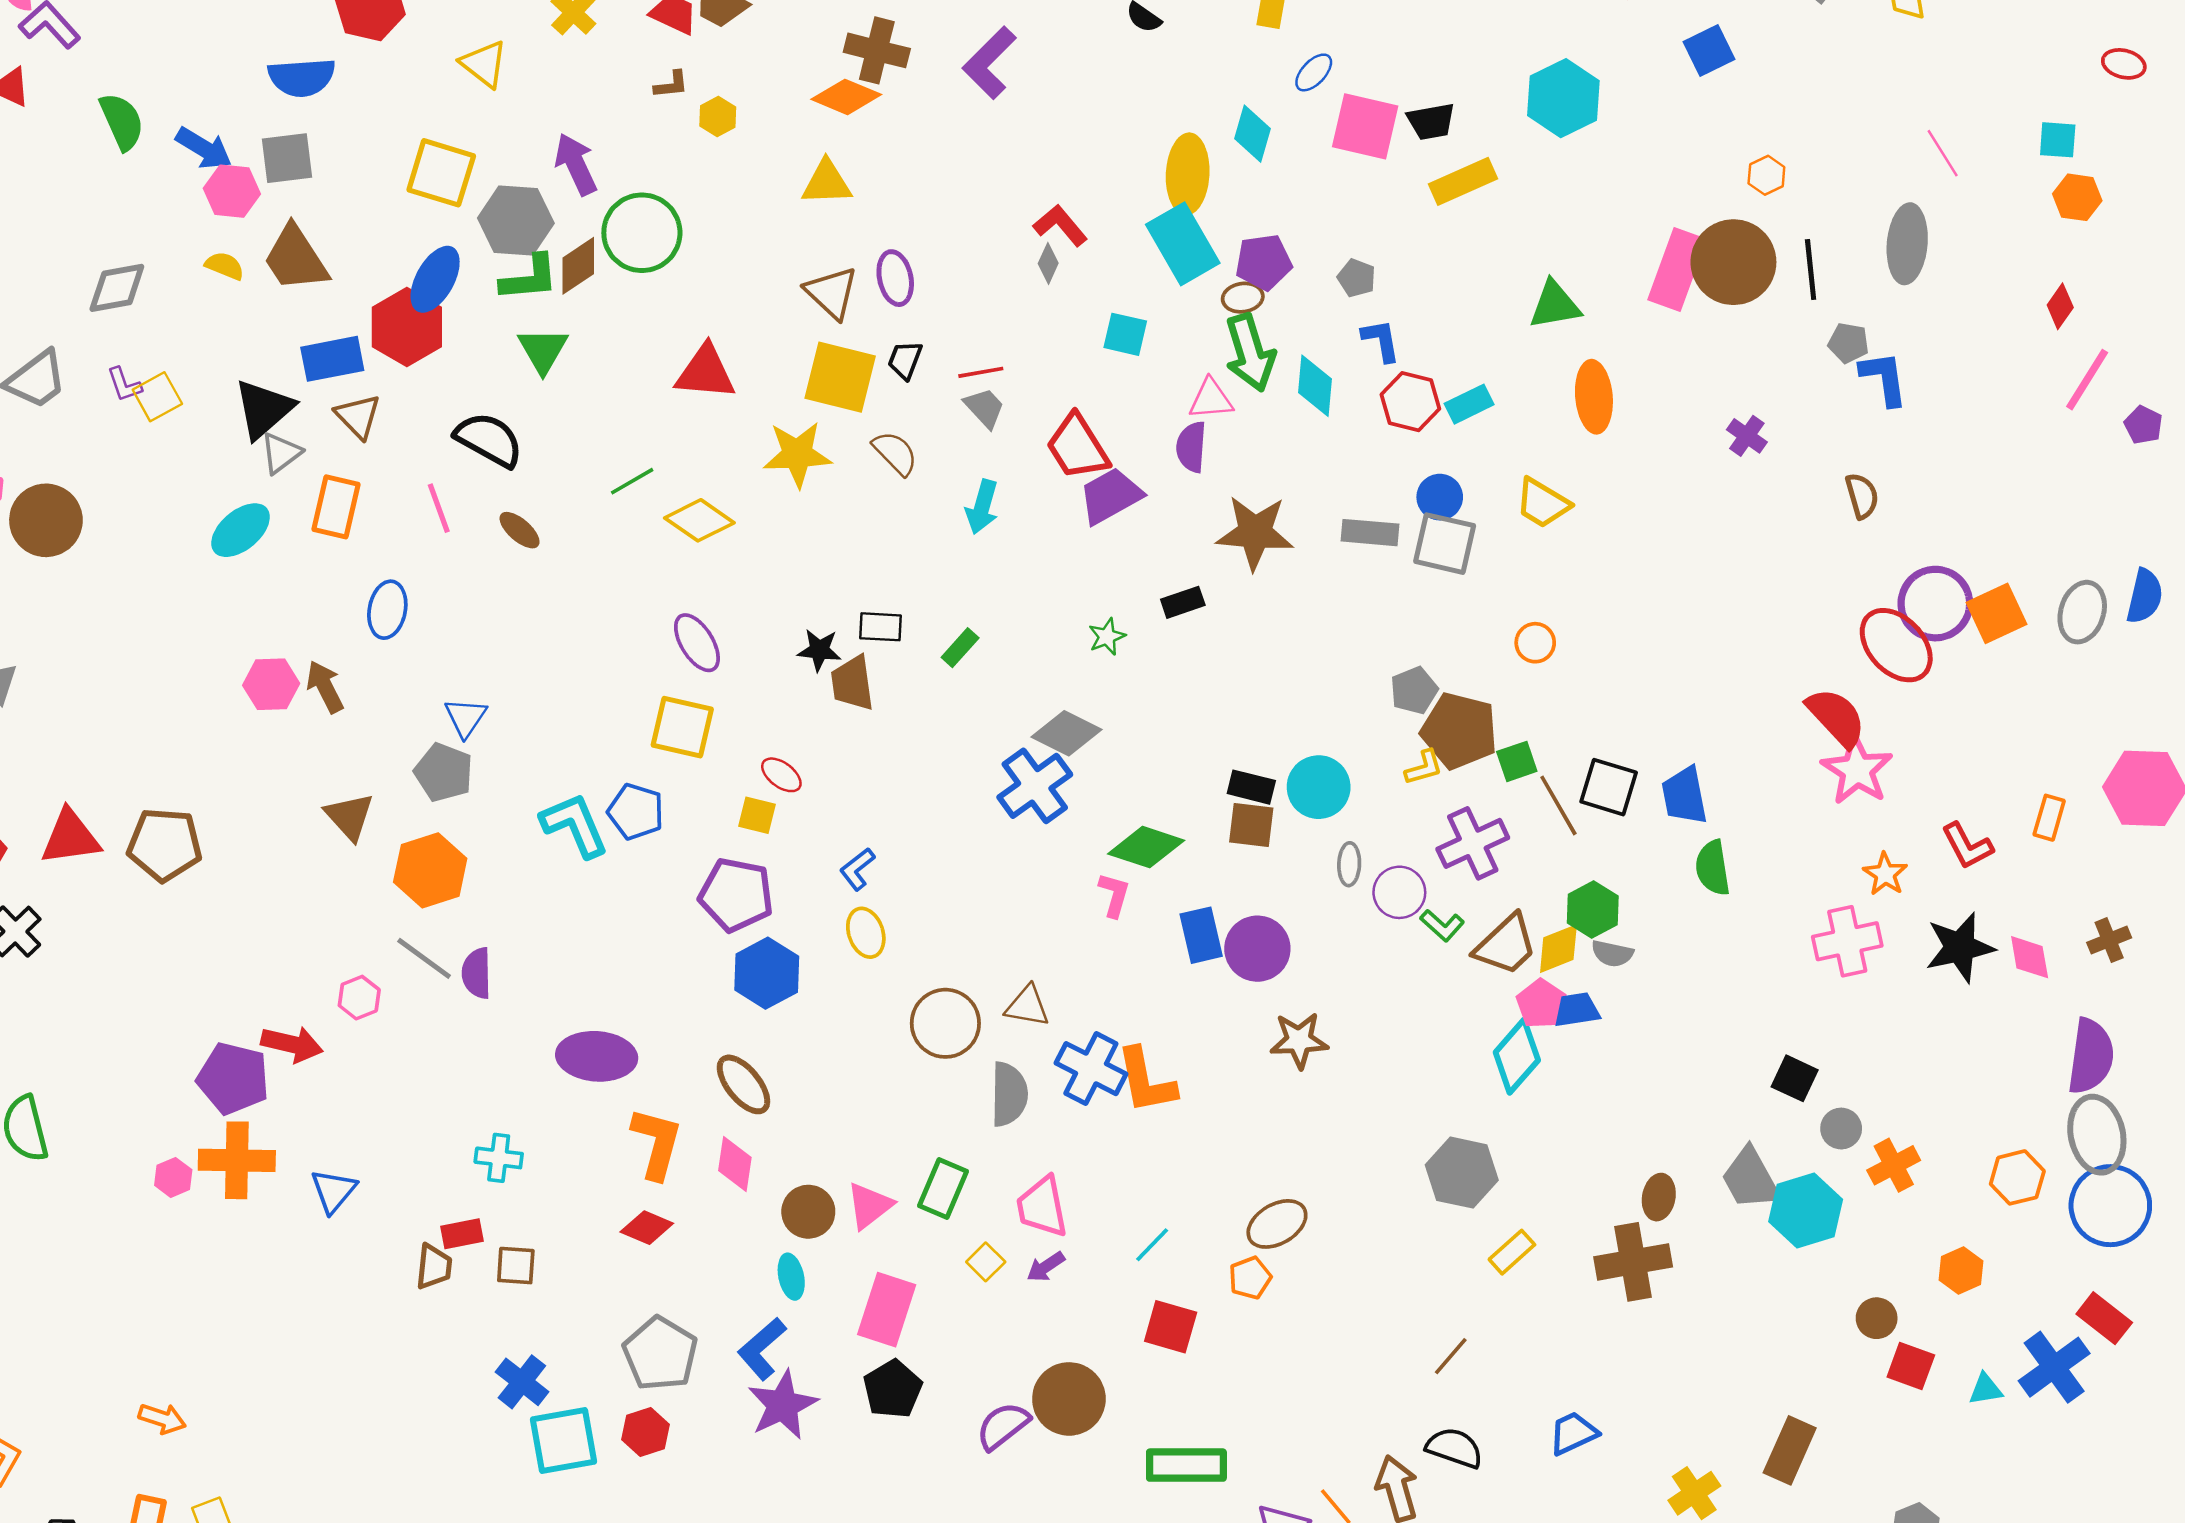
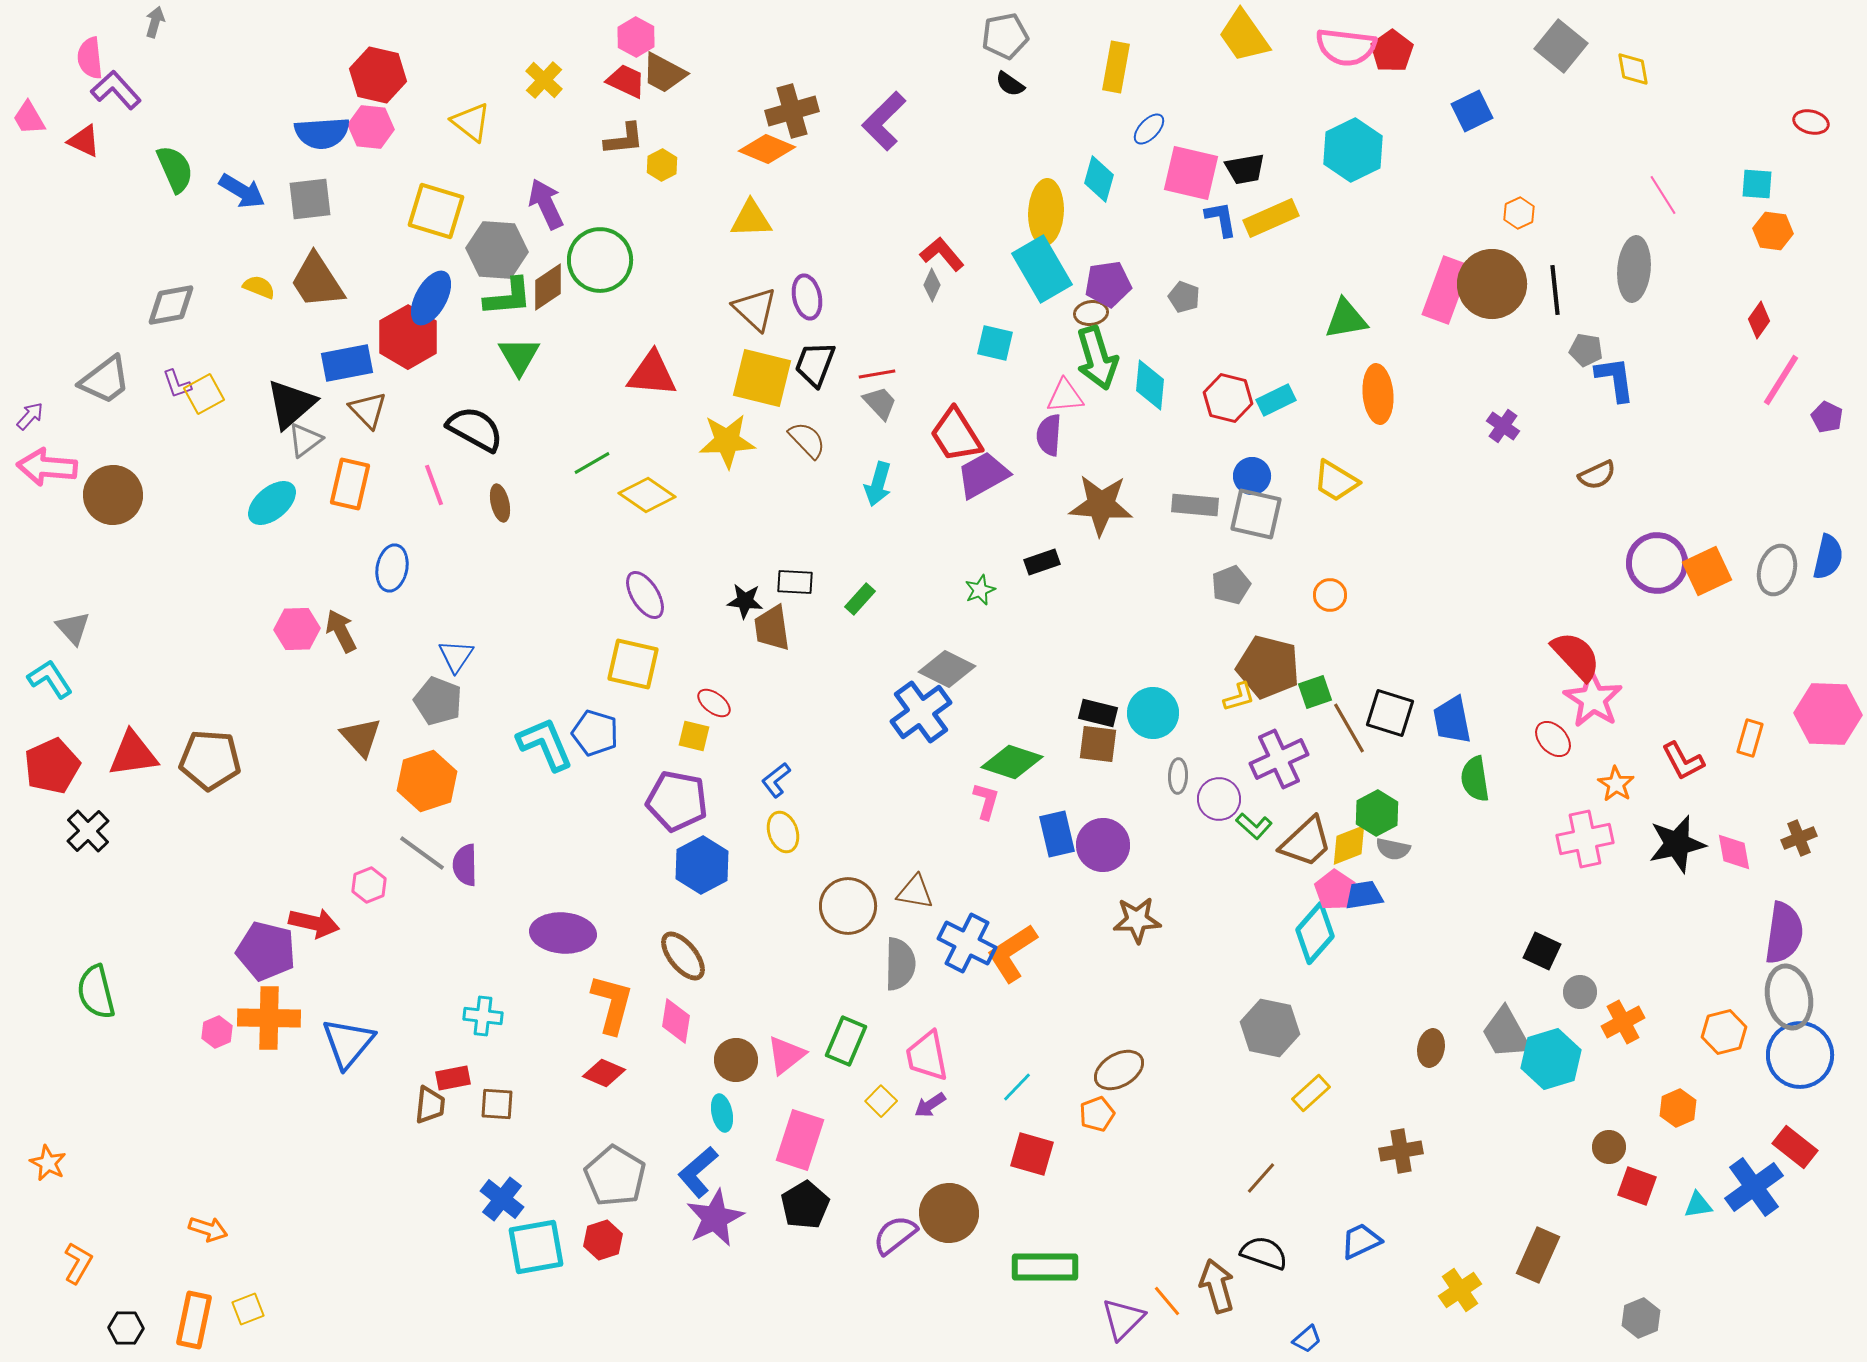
brown cross: (877, 50) -> (792, 111), turned -30
brown L-shape: (671, 85) -> (624, 139), size x1.4
pink hexagon: (232, 191) -> (371, 127), moved
blue L-shape: (1381, 340) -> (1221, 219), moved
black trapezoid: (905, 360) -> (815, 364), size x1.4
brown semicircle: (1862, 496) -> (1597, 475), turned 81
brown ellipse: (520, 530) -> (500, 503), turned 36
red ellipse: (1896, 645) -> (1553, 739), moved, size x0.6
gray pentagon: (1414, 690) -> (1231, 585), moved
orange L-shape: (1146, 1081) -> (1012, 953), turned 68
blue triangle: (334, 1191) -> (348, 1043), size x1.4
brown cross: (1633, 1262) -> (1401, 1151), moved, size x0.7

